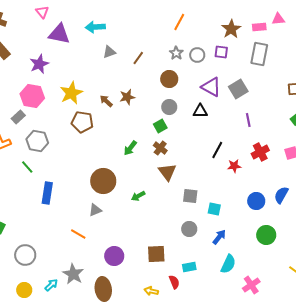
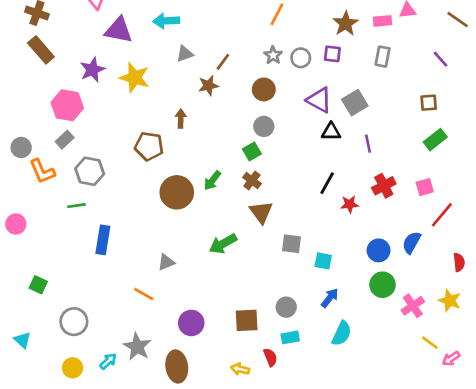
gray rectangle: (259, 54) -> (383, 57), size x0.7
yellow star: (71, 93) -> (135, 78), moved, turned -30
pink hexagon: (32, 96) -> (67, 105), moved
brown star: (127, 97) -> (208, 86), moved
brown arrow: (106, 101) -> (181, 118), turned 48
black triangle: (200, 111) -> (331, 132), moved
green line: (27, 167) -> (77, 206), turned -56
brown circle: (103, 181) -> (177, 192), moved
green arrow: (138, 196) -> (223, 244), size x1.5
gray circle: (189, 229) -> (286, 307), moved
green circle: (266, 235) -> (383, 285), moved
pink cross: (251, 285) -> (413, 306), moved

